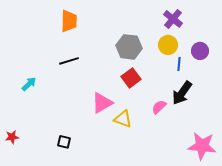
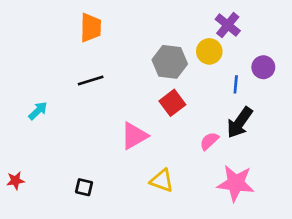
yellow circle: (168, 45) -> (209, 51), moved
yellow triangle: (123, 119) -> (162, 181), moved
pink star: (202, 146) -> (236, 183), moved

